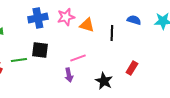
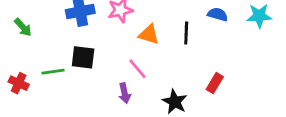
orange triangle: (87, 25) -> (149, 34), moved
pink line: (78, 58) -> (137, 69), turned 70

